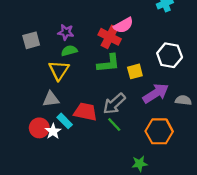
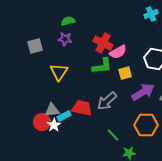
pink semicircle: (123, 25) -> (118, 52), moved
green semicircle: (69, 51) -> (68, 21), moved
gray triangle: (51, 99) -> (52, 110), moved
cyan rectangle: (65, 121) -> (64, 116), turned -72
green line: (114, 124) -> (113, 135), moved

